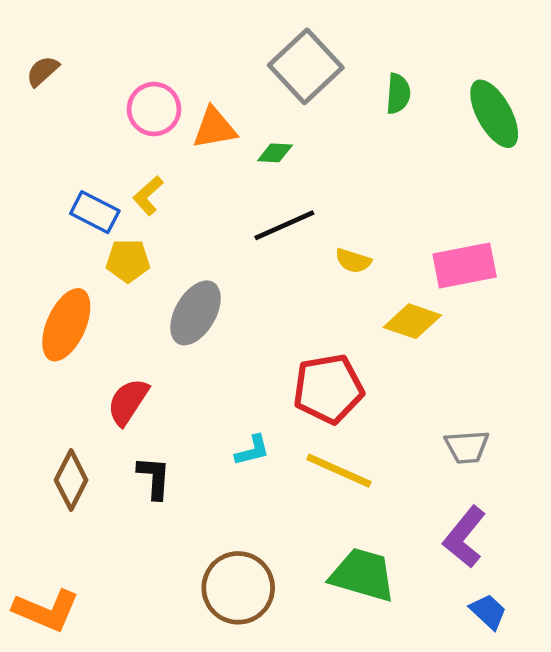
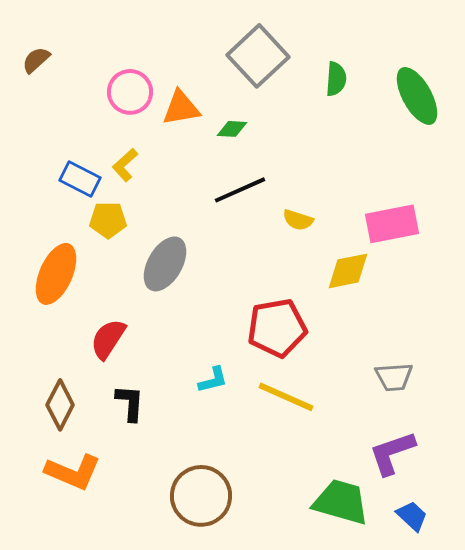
yellow diamond: (412, 321) -> (348, 271), turned -30
purple L-shape: (465, 537) -> (392, 453), turned 32
green trapezoid: (363, 575) -> (341, 502), moved
orange L-shape: (46, 610) -> (73, 472), moved

